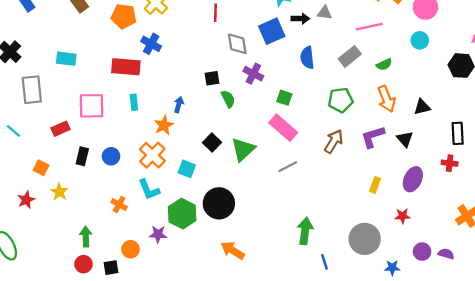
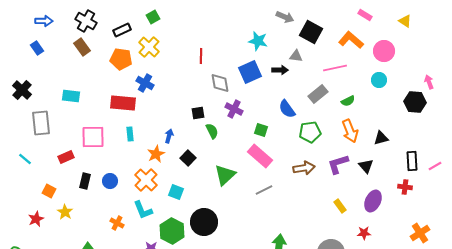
black arrow: (300, 19) -> (280, 70), moved
blue semicircle: (307, 58) -> (287, 109), moved, turned -30
brown arrow: (334, 141) -> (304, 168), turned 50
black square: (212, 142) -> (188, 158), moved
yellow rectangle: (375, 185) -> (340, 206), turned -56

